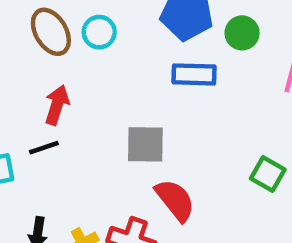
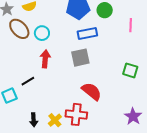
cyan circle: (99, 32) -> (42, 33), moved
red arrow: (57, 105) -> (45, 59), moved
gray square: (145, 144) -> (80, 58), moved

